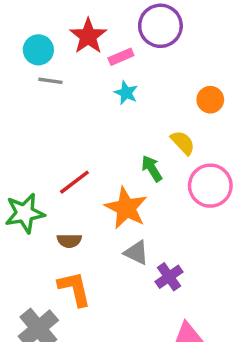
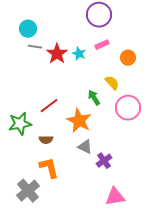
red star: (88, 36) -> (57, 54), moved
pink rectangle: (121, 57) -> (102, 45), moved

